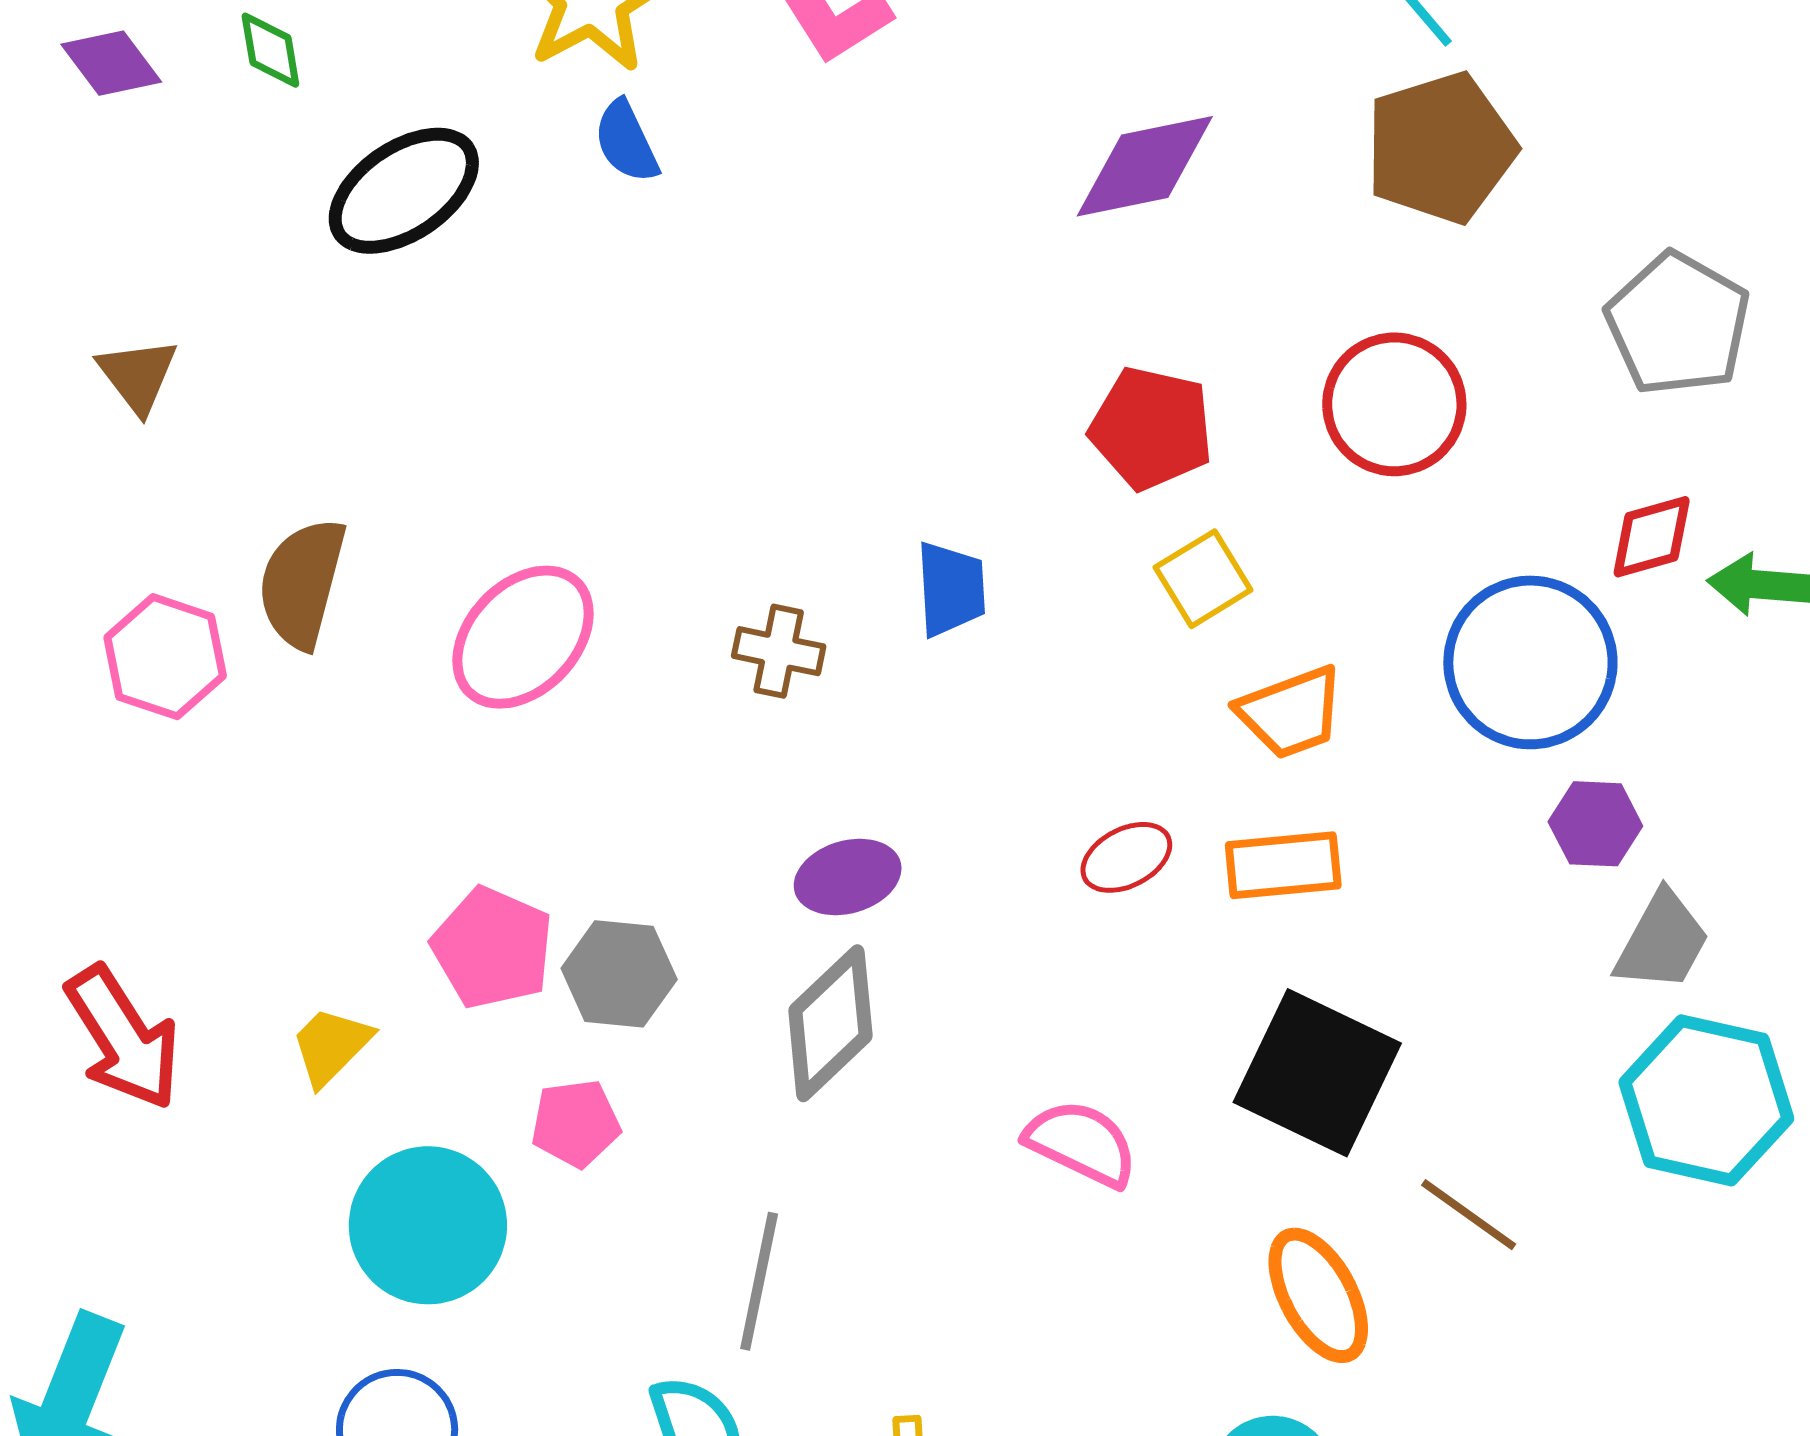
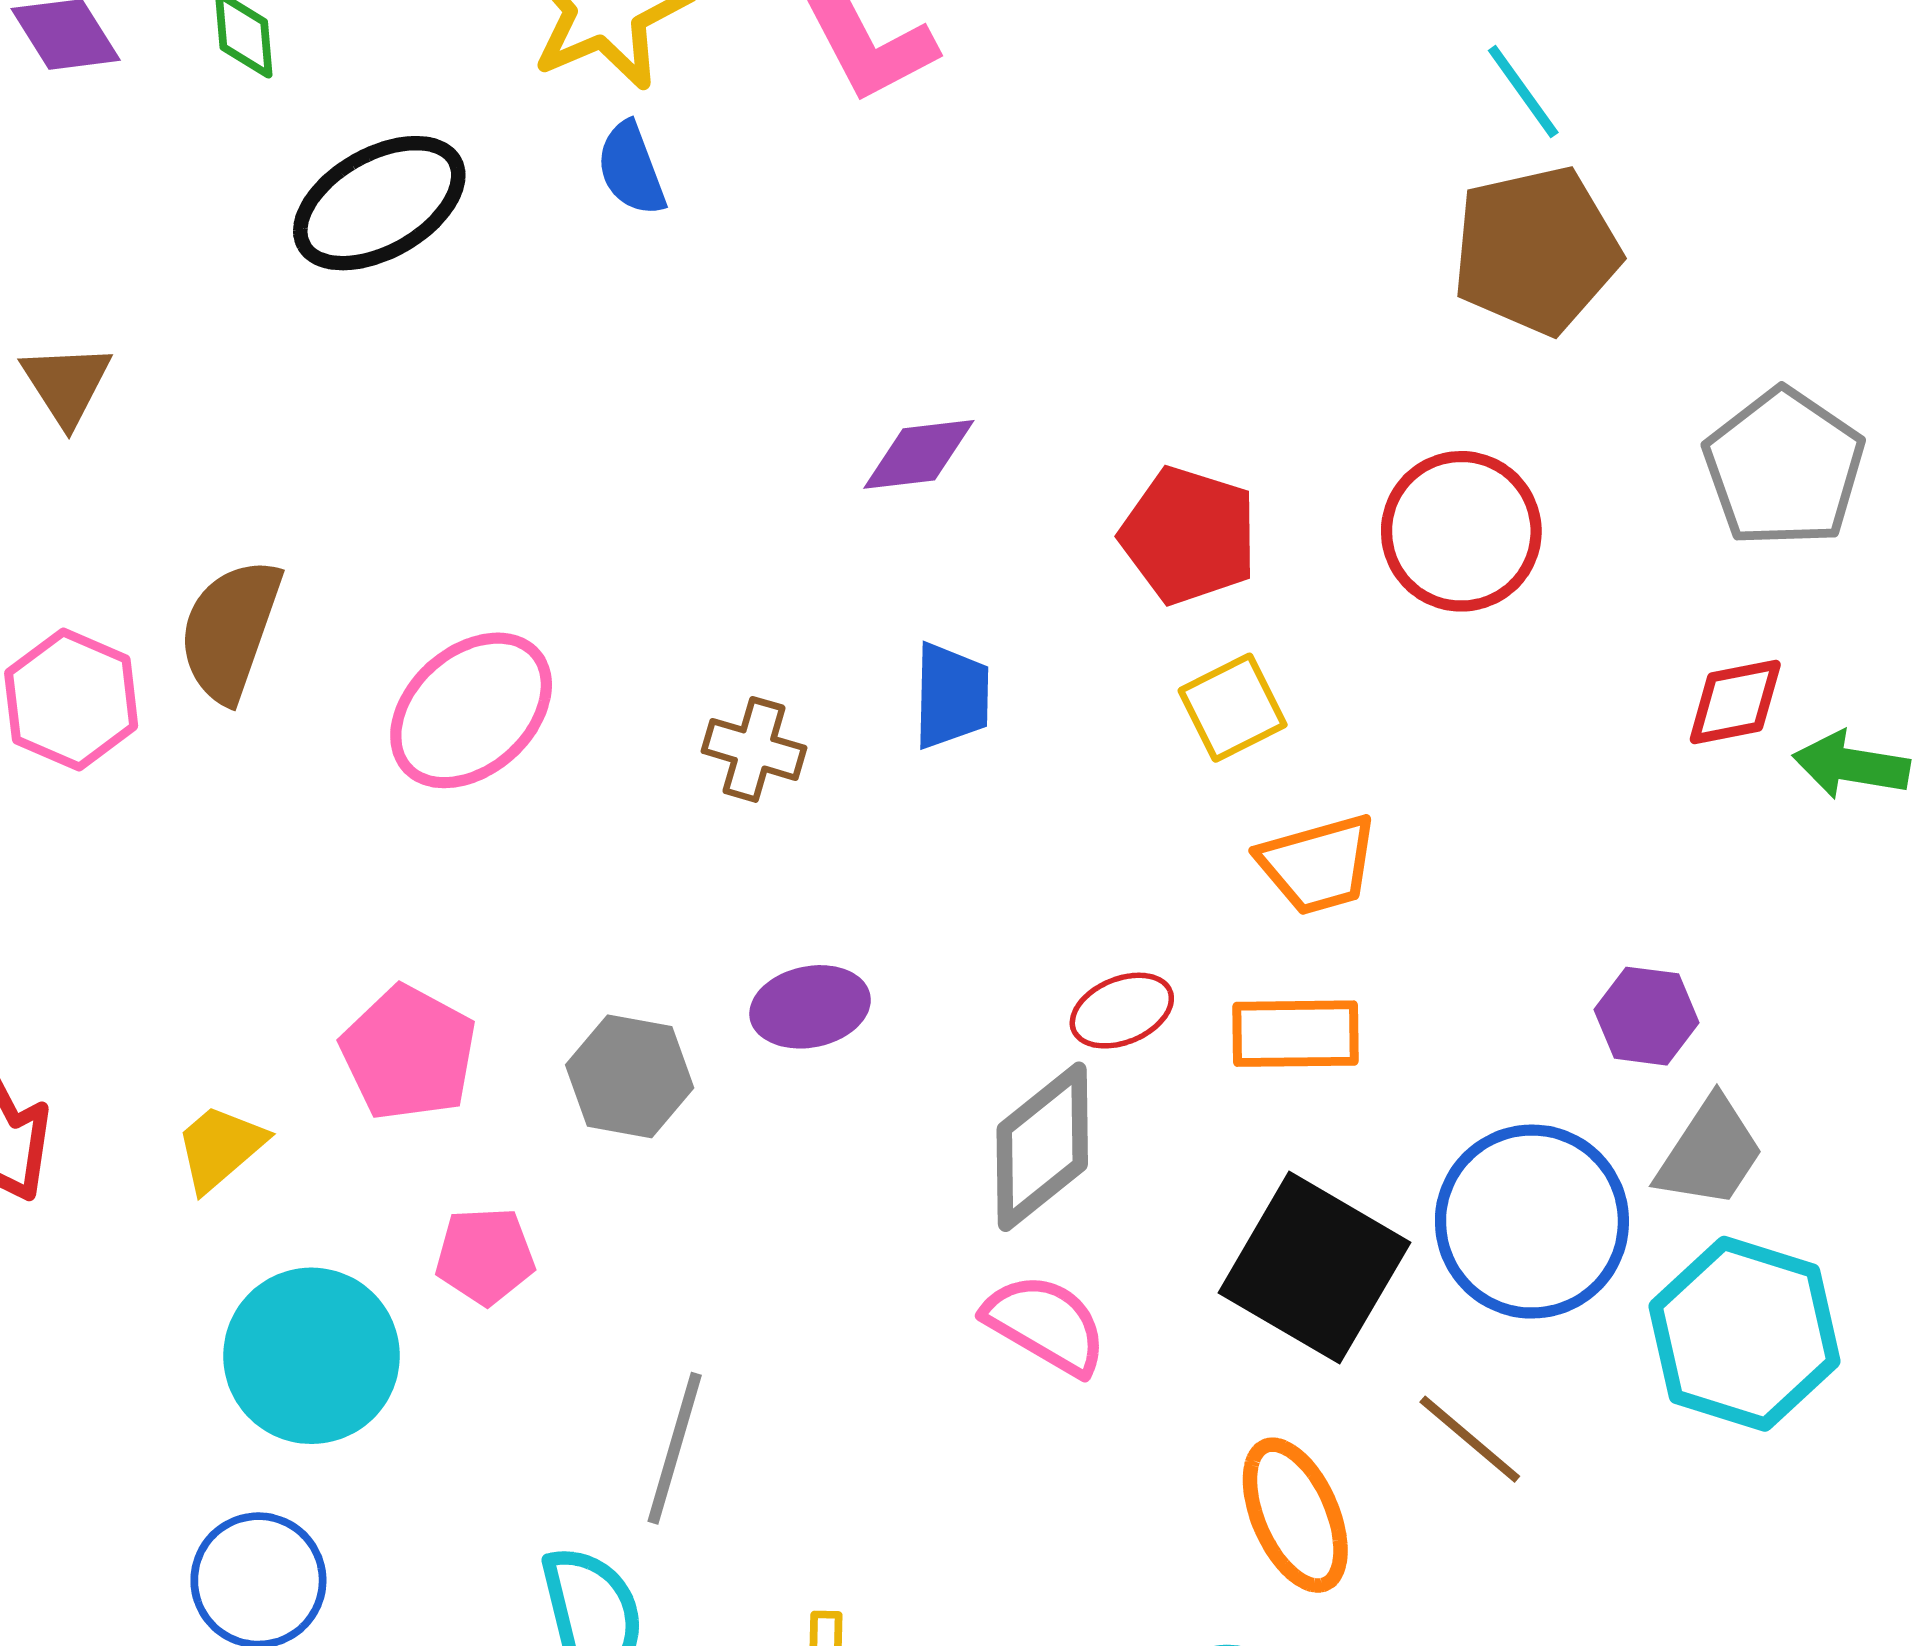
purple diamond: (1145, 166) -> (919, 454), moved, size x0.7
blue circle: (1530, 662) -> (1532, 1222), moved
gray hexagon: (619, 974) -> (630, 1076), moved
gray diamond: (830, 1023) -> (1042, 1147), moved

